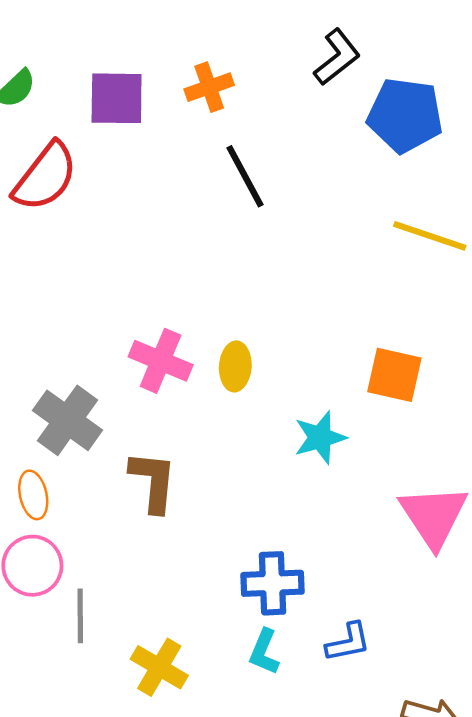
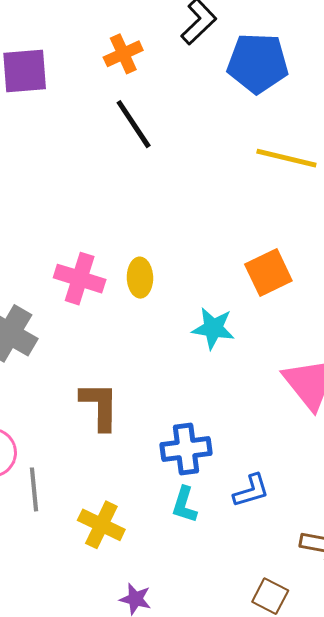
orange cross: (209, 87) -> (123, 54), moved
orange square: (394, 375) -> (268, 273), turned -33
cyan star: (320, 437) -> (213, 328), turned 30
brown L-shape: (153, 481) -> (100, 406), moved

